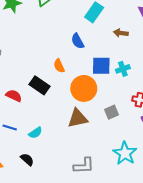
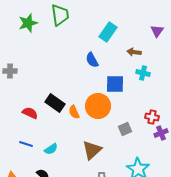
orange semicircle: (59, 66) -> (74, 112), moved
cyan cross: (123, 69) -> (143, 73), moved, turned 32
brown triangle: (78, 118) -> (92, 150), moved, turned -30

